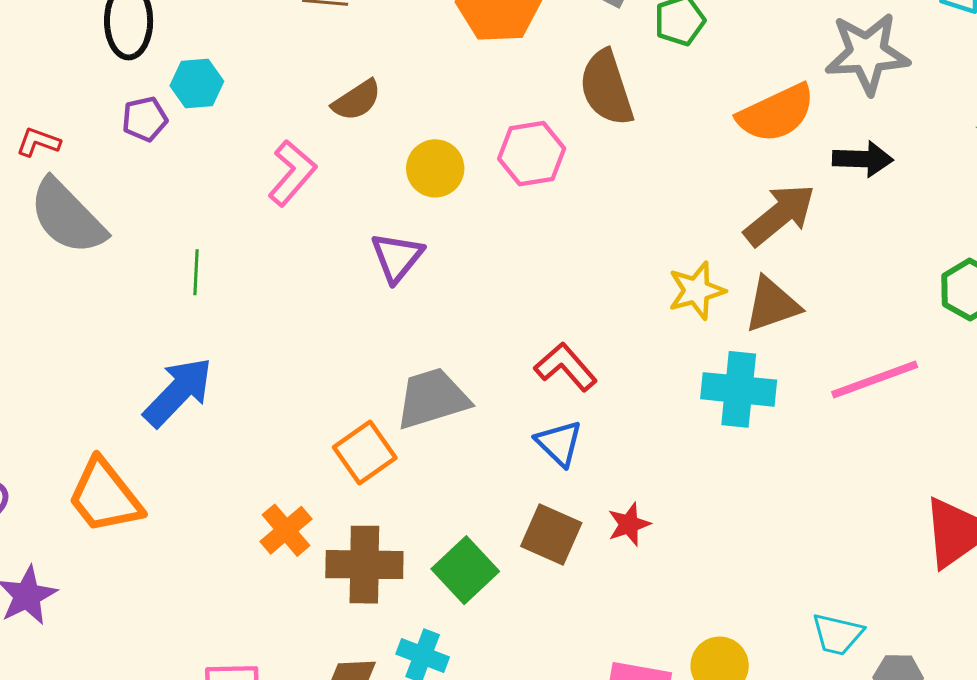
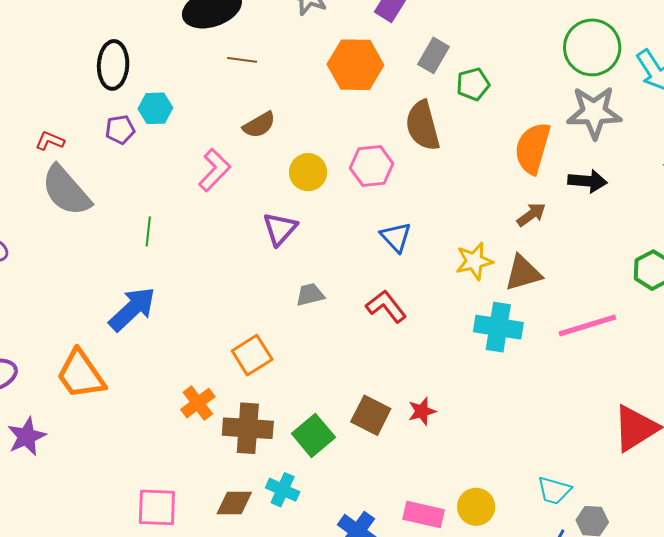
orange semicircle: (776, 113) -> (533, 148), turned 128
brown arrow: (780, 215) -> (531, 215), size x0.6
gray trapezoid: (432, 398) -> (310, 295), moved, size x0.6
blue triangle: (559, 443) -> (396, 237), moved

